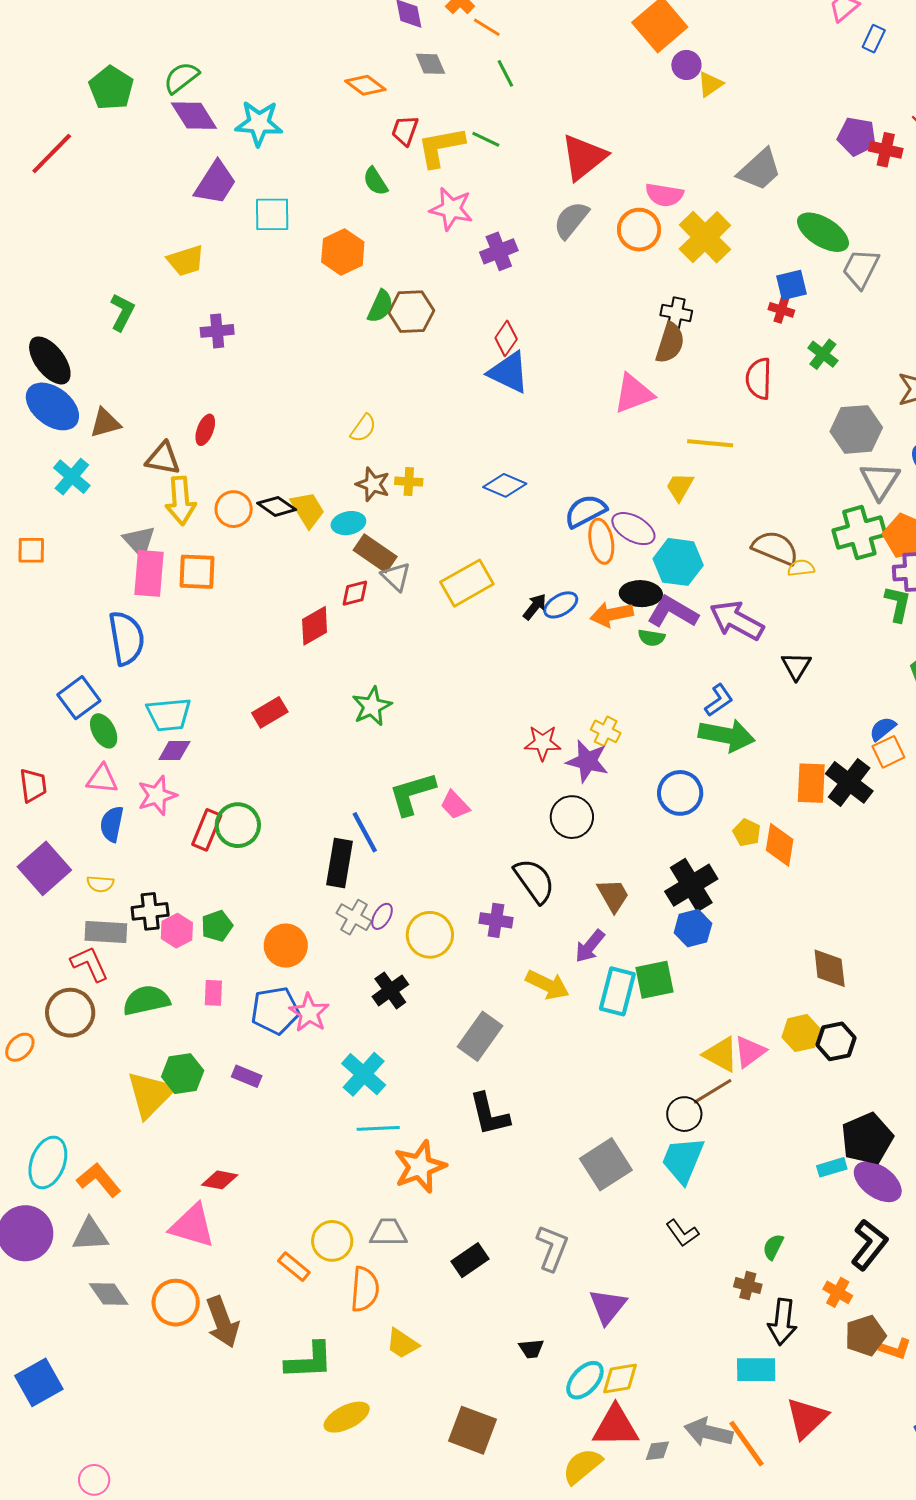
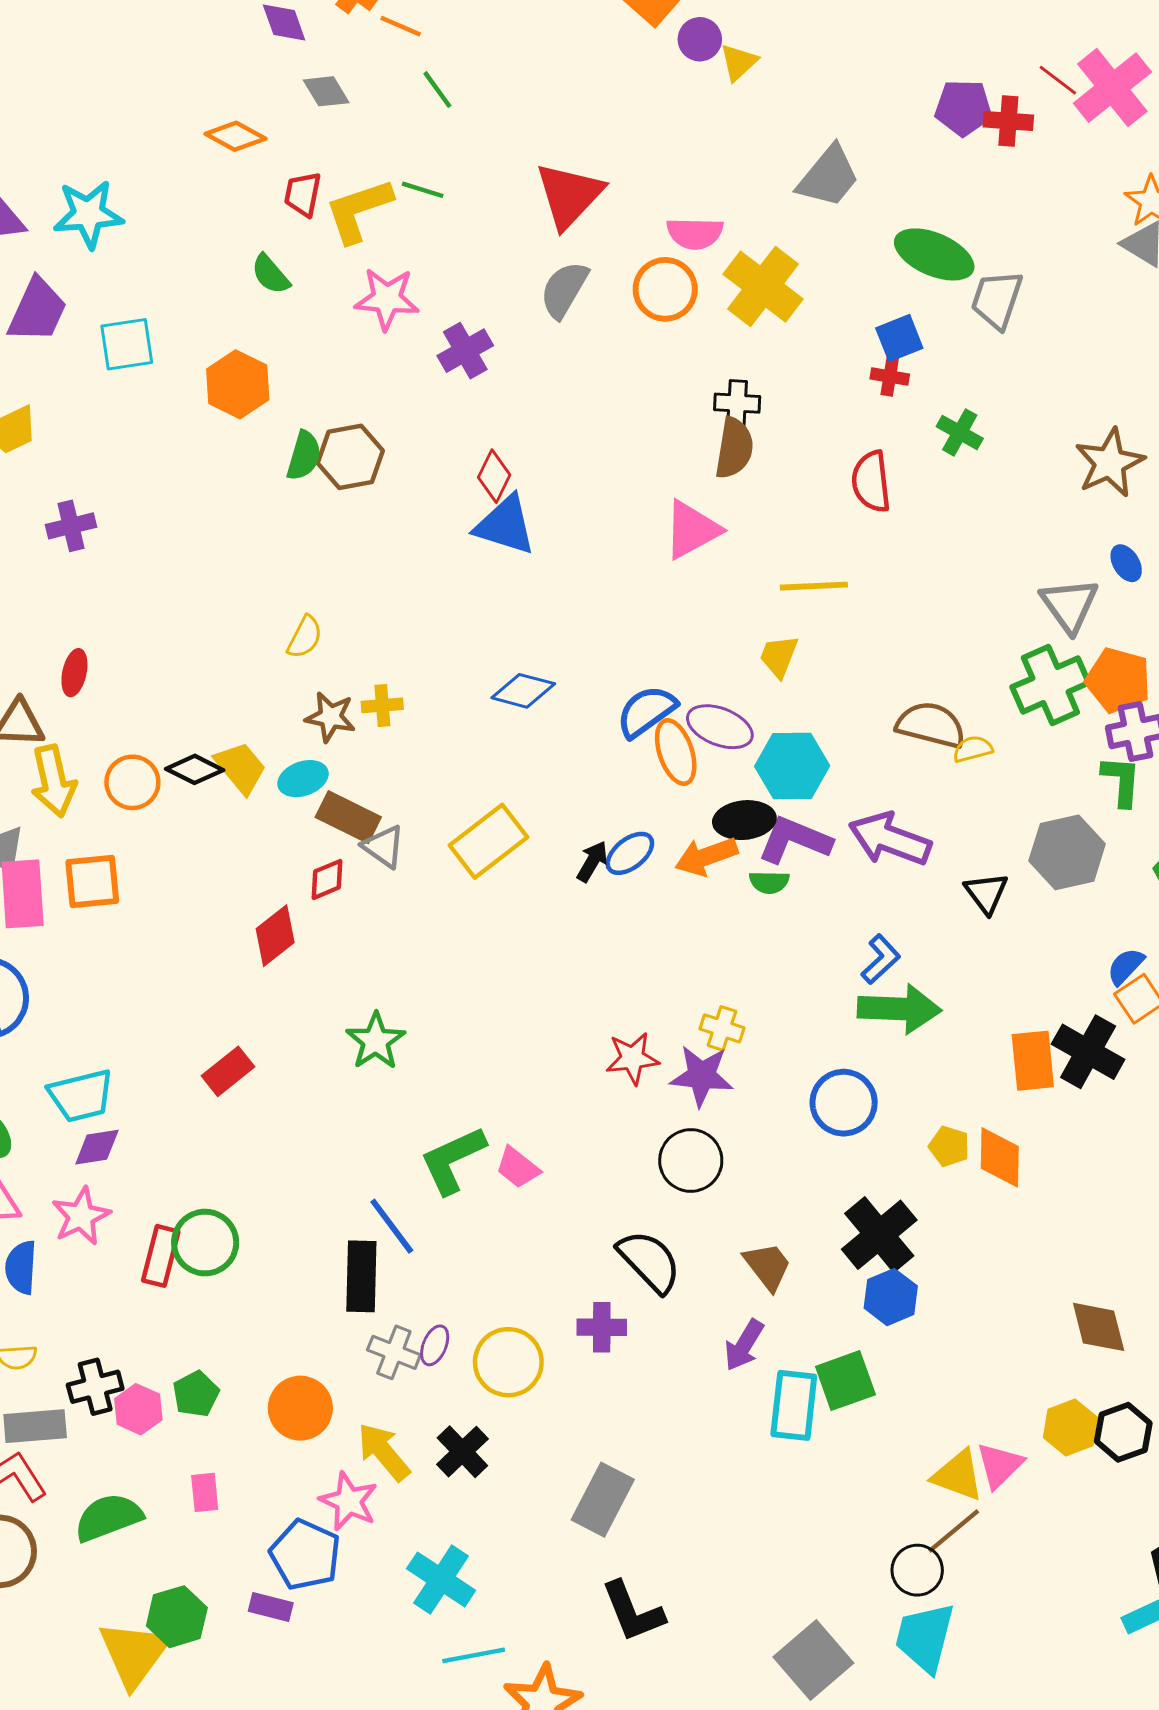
gray hexagon: (856, 429) -> (1067, 852), moved
yellow arrow: (547, 985) -> (384, 1452), moved, turned -147
blue pentagon: (275, 1010) -> (305, 1555), moved, turned -30

